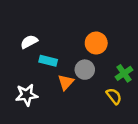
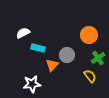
orange circle: (96, 43) -> (89, 35), moved
white star: (27, 95) -> (32, 84), moved

